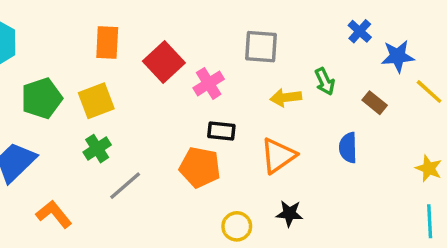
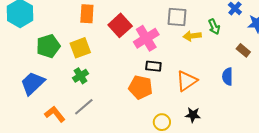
green arrow: (325, 81) -> (214, 27), moved
pink cross: (209, 83) -> (146, 38), size x1.4
yellow arrow: (286, 97) -> (192, 36), moved
gray line: (125, 186) -> (84, 107), moved

